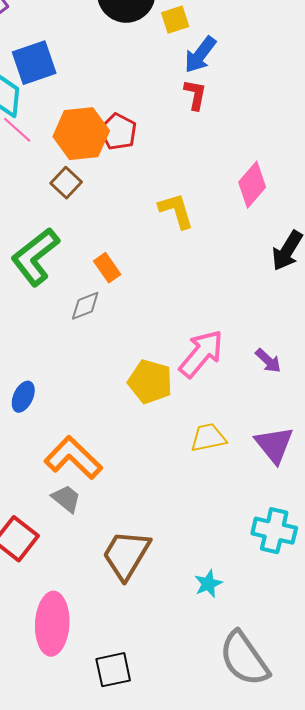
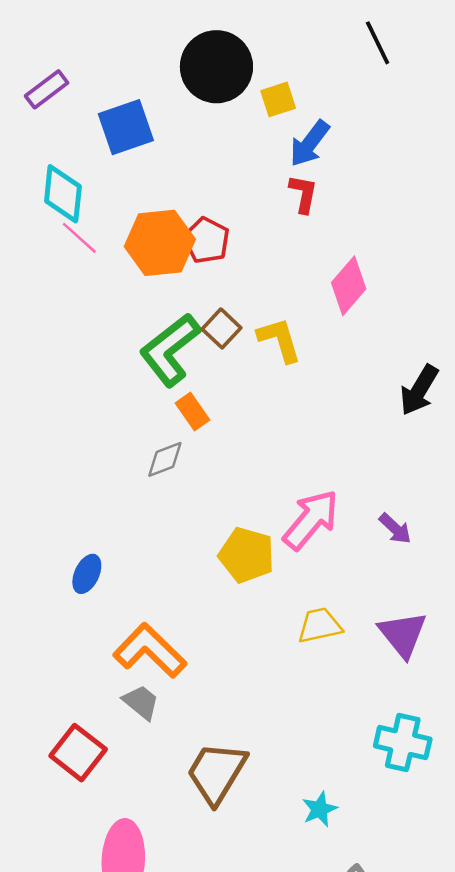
blue square: (34, 63) -> (126, 127), moved
brown square: (66, 183) -> (221, 328), moved
pink diamond: (252, 185) -> (349, 286), moved
green L-shape: (35, 257) -> (170, 350), moved

